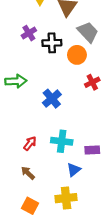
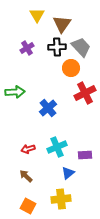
black cross: (52, 43) -> (57, 47), moved
red cross: (92, 82) -> (85, 93), size x1.5
cyan cross: (62, 141) -> (57, 147), turned -30
red arrow: (30, 143) -> (28, 149), turned -144

